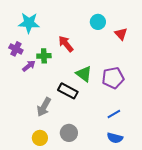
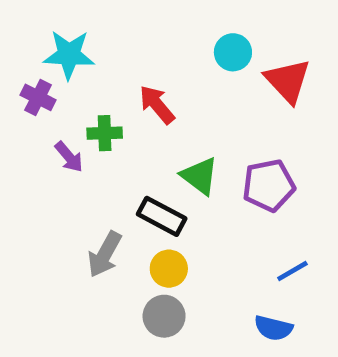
red triangle: (121, 34) -> (288, 81), size x1.5
purple cross: (16, 49) -> (38, 97), moved
purple arrow: (29, 66) -> (69, 157), turned 88
blue line: (114, 114) -> (292, 271), moved
yellow circle: (40, 138) -> (169, 269), moved

